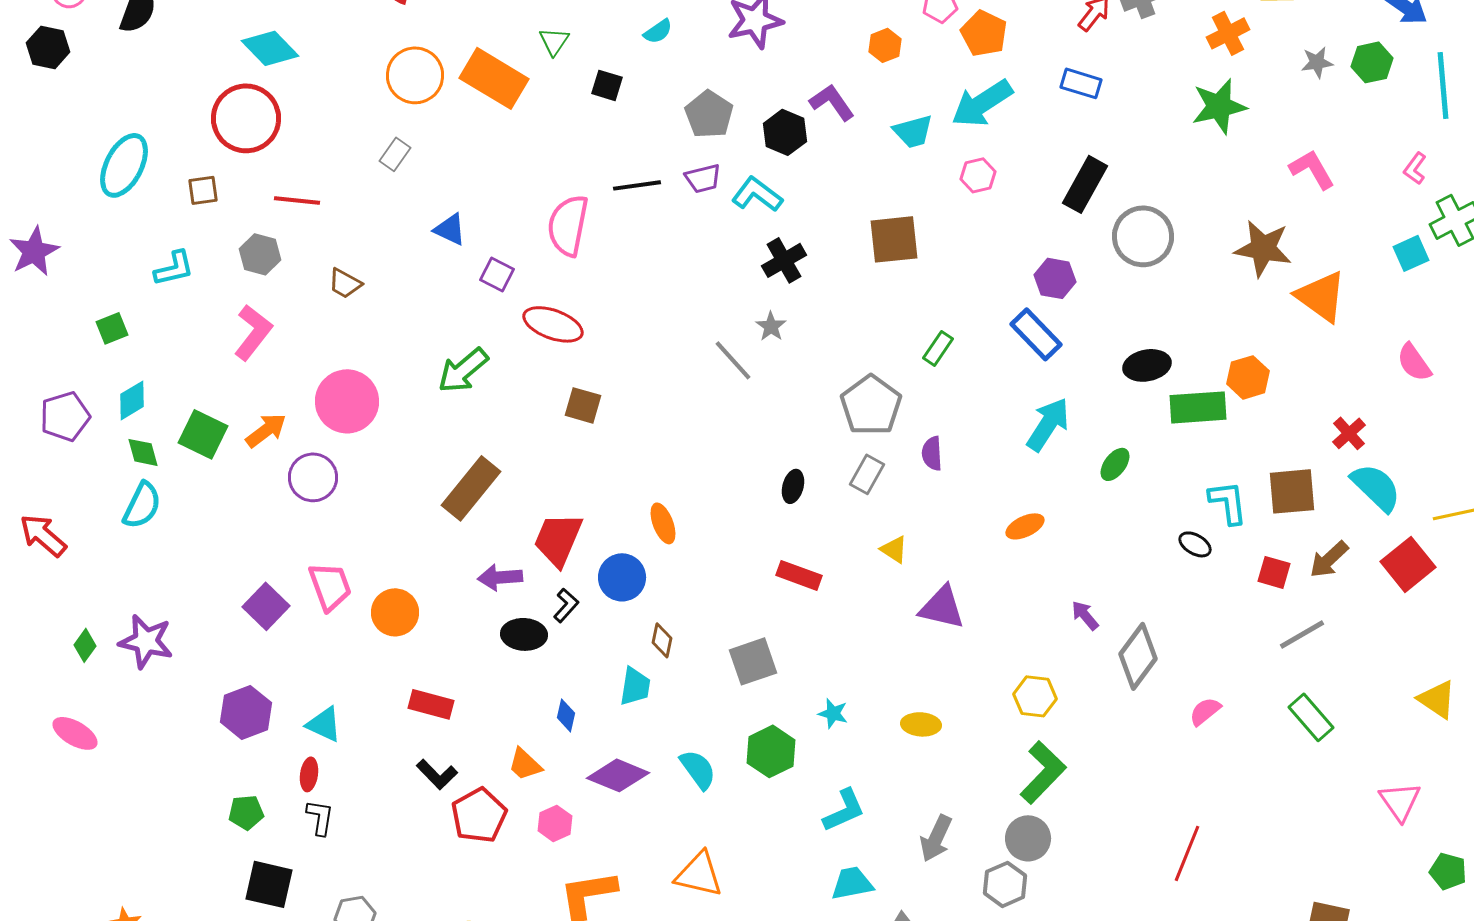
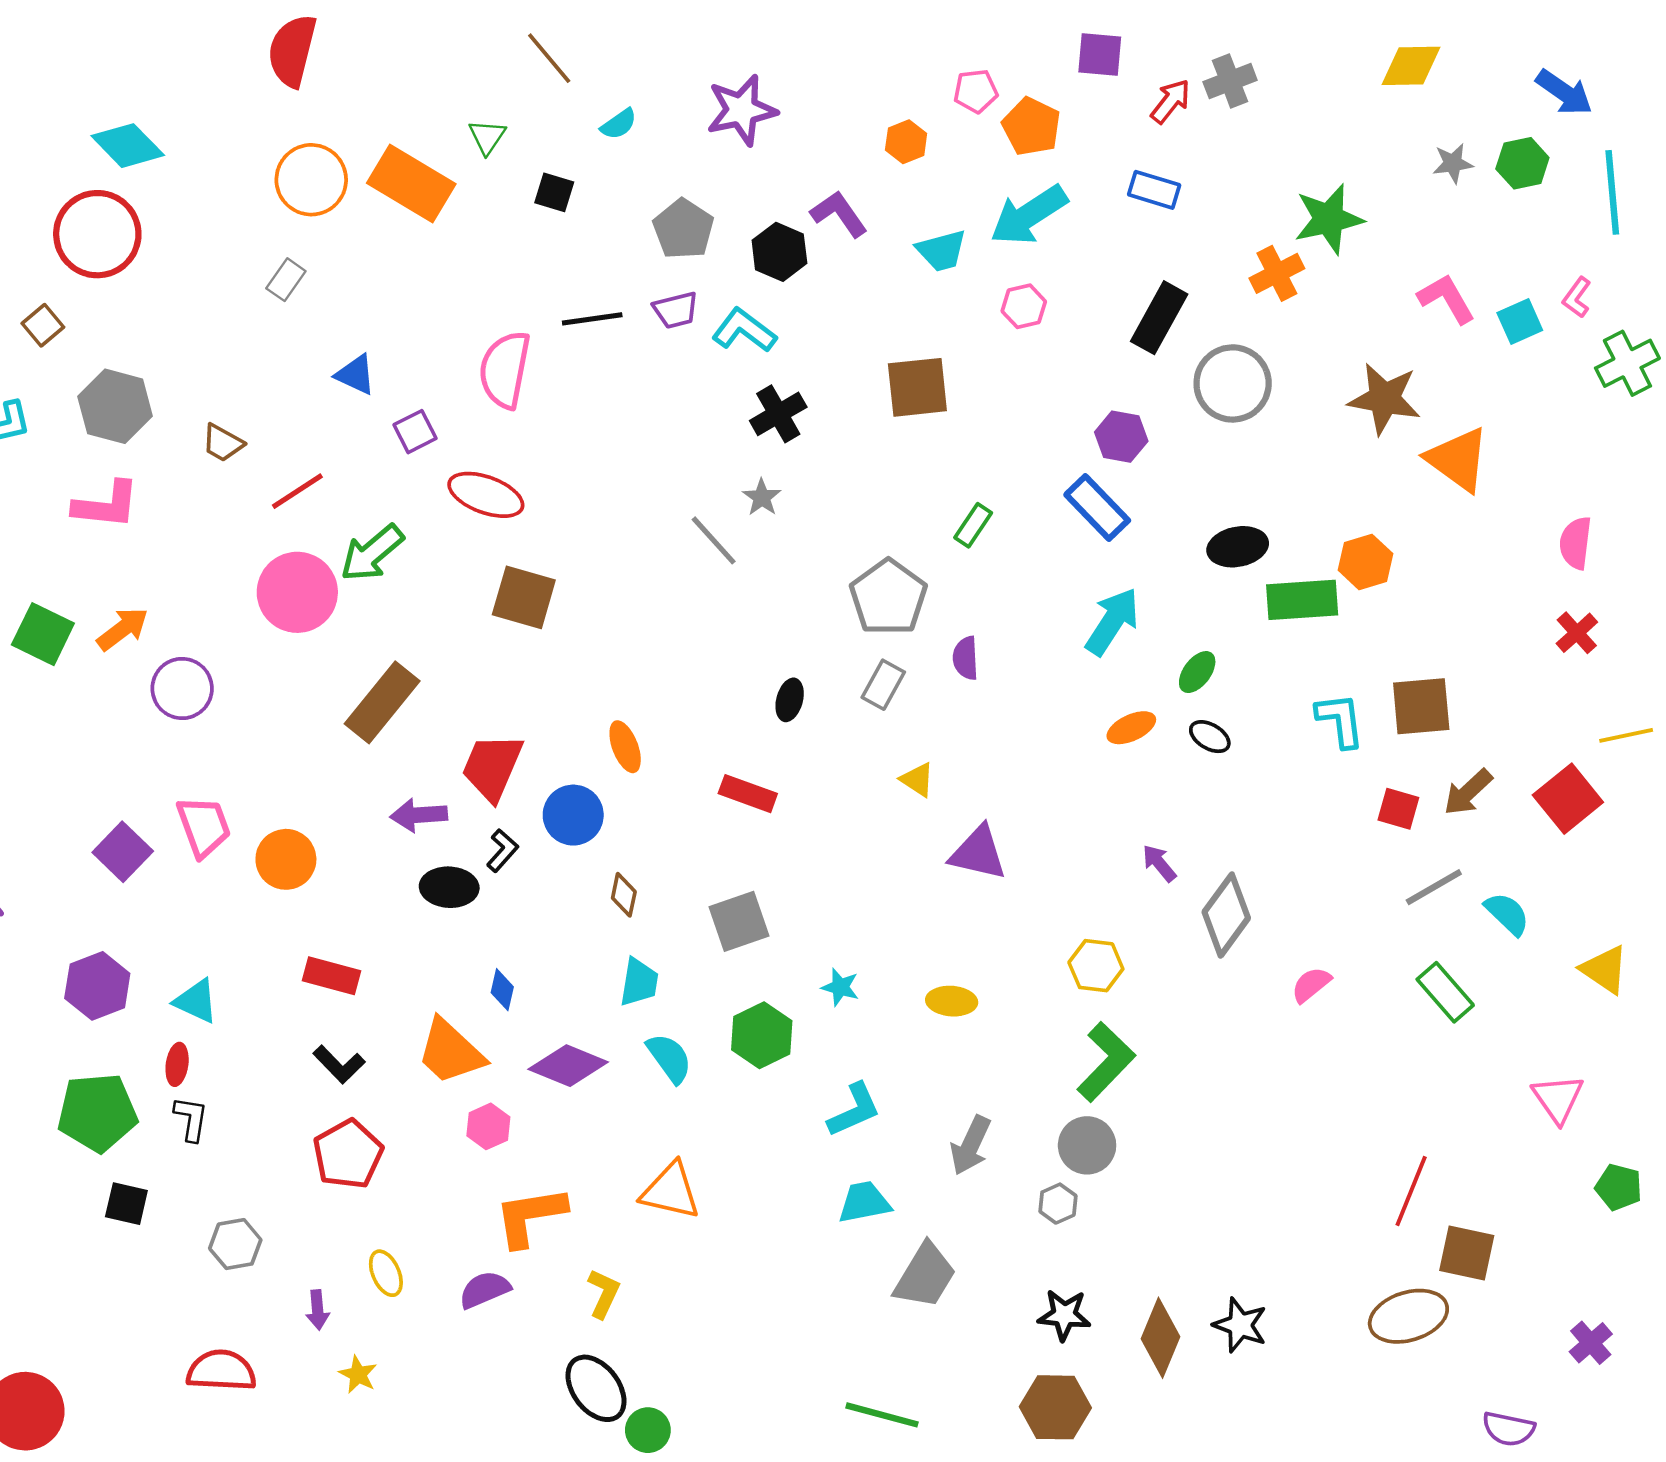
orange cross: (1228, 33) -> (1277, 273), moved
brown square: (203, 190) -> (43, 325), turned -32
red line: (297, 200) -> (297, 491), moved, turned -39
cyan square: (1411, 253) -> (1520, 321), moved
gray hexagon: (260, 254) -> (115, 406), size x1.4
purple square: (497, 274) -> (415, 432), turned 36
pink L-shape: (253, 332) -> (106, 505), turned 58
pink semicircle: (1414, 362) -> (1576, 543), turned 42
pink circle: (347, 401) -> (297, 592), moved
brown square: (583, 405) -> (524, 597), size x1.4
red cross: (1349, 433) -> (1577, 633), moved
cyan semicircle: (1376, 487) -> (1507, 914), moved, size x0.7
orange ellipse: (1025, 526) -> (1131, 728), moved
black ellipse: (1195, 544) -> (1210, 737), moved
red rectangle: (799, 575) -> (748, 794), moved
cyan trapezoid: (635, 686) -> (639, 982), moved
orange trapezoid: (525, 764) -> (450, 1052), size x1.6
green pentagon: (246, 812) -> (97, 1112), size x1.8
red pentagon: (479, 815) -> (348, 1154), moved
red line: (1187, 853) -> (1411, 1191), moved
black square: (269, 884) -> (126, 1204), size x0.7
gray hexagon: (1005, 884) -> (1058, 1204), size x0.7

